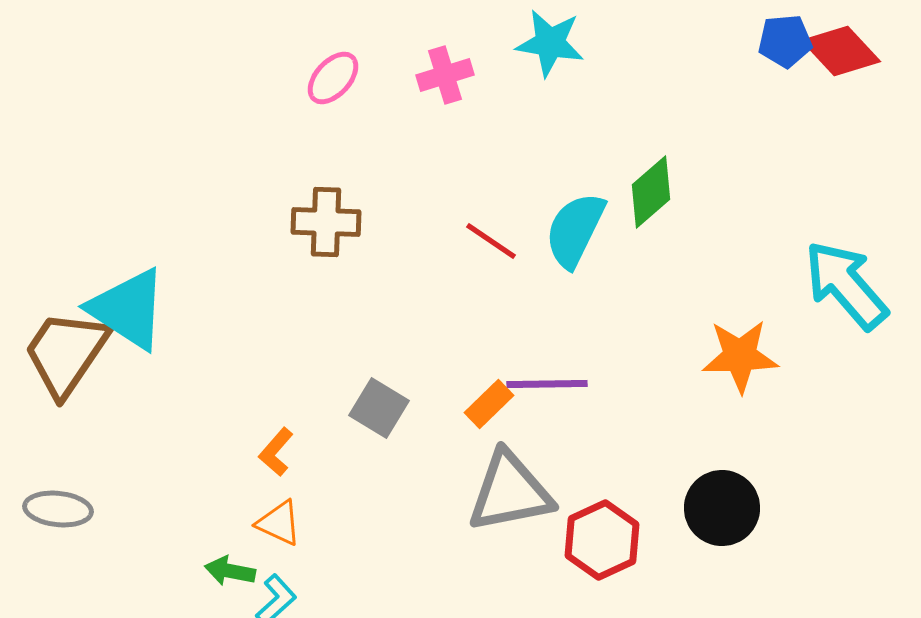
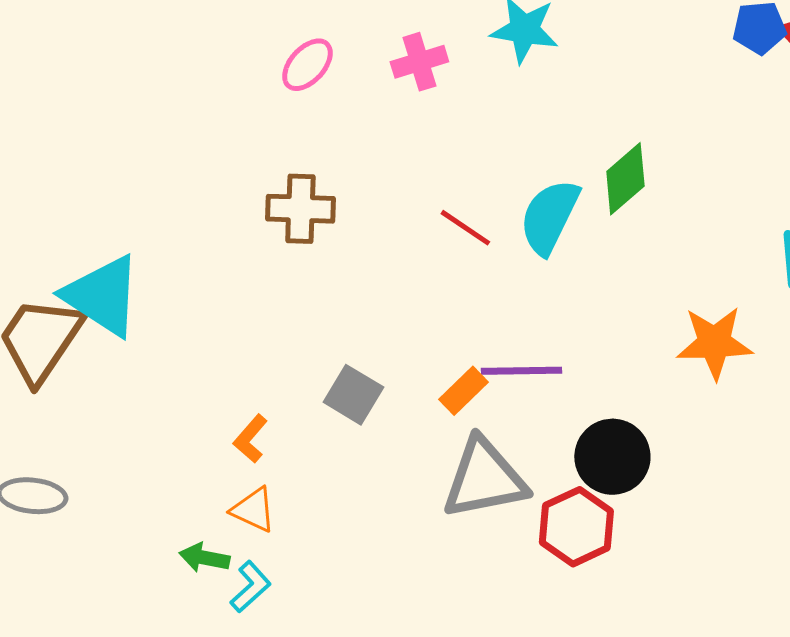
black circle: (722, 508) -> (612, 457), moved

